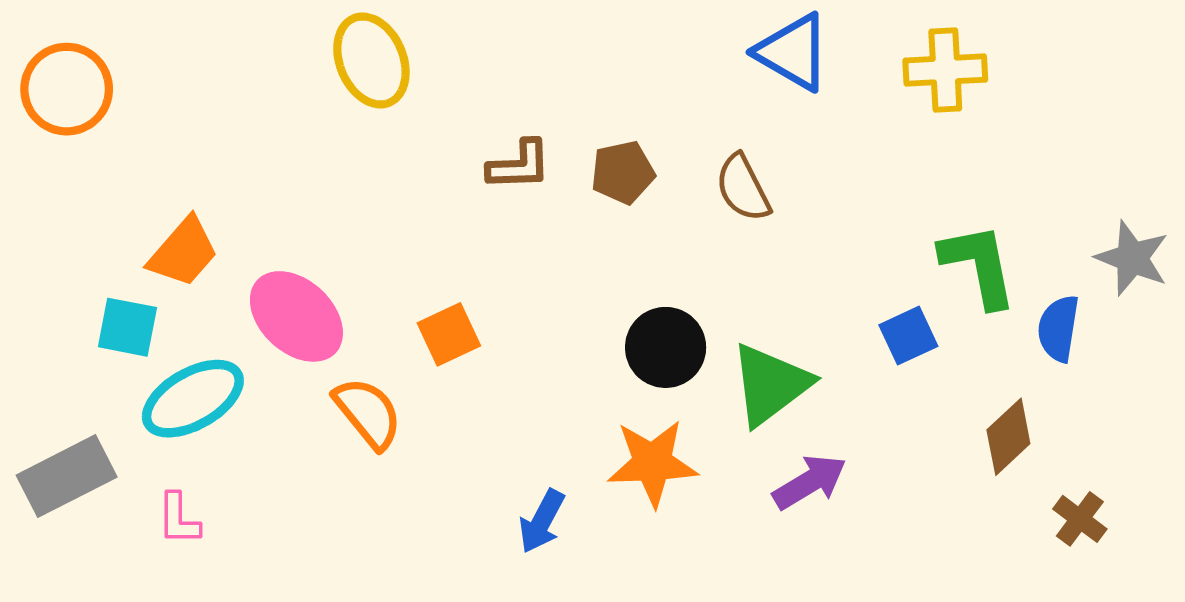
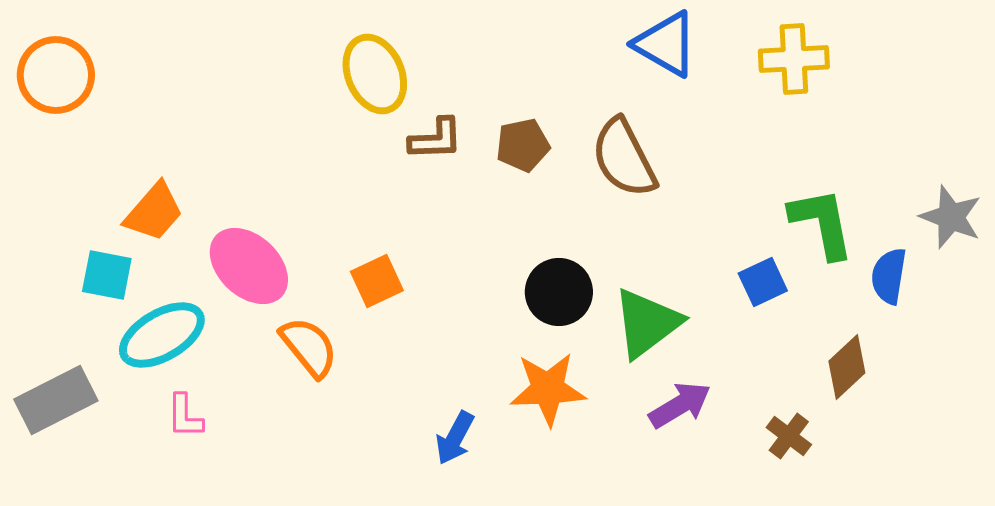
yellow ellipse: (371, 60) -> (375, 74), moved
brown semicircle: (743, 188) -> (624, 158), size x1.4
pink L-shape: (179, 519) -> (185, 416), moved
brown cross: (1080, 519) -> (789, 436), moved

